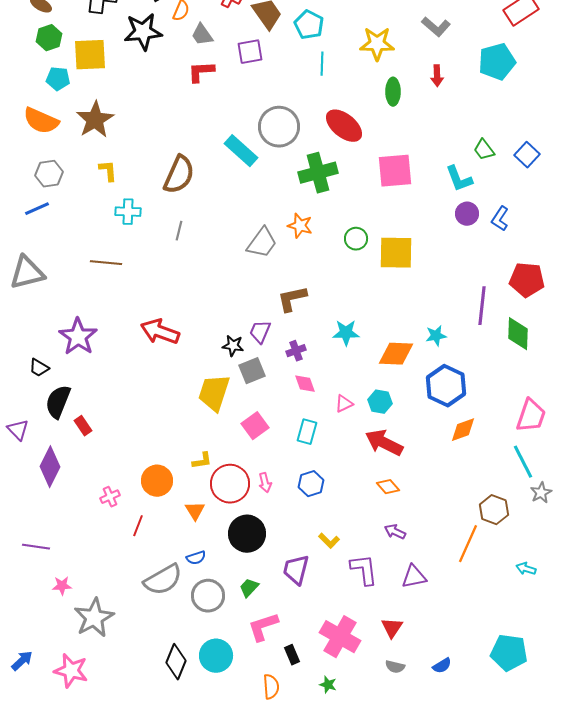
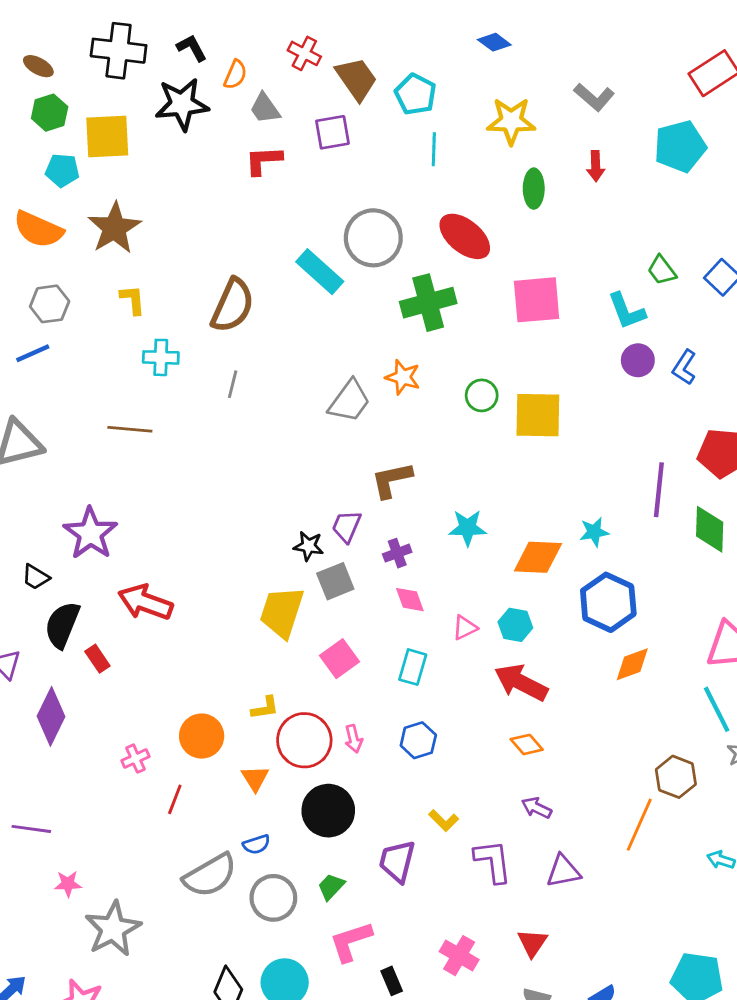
red arrow: (160, 332) -> (145, 602), moved
pink cross: (340, 637) -> (459, 956), size x0.7

